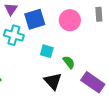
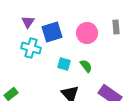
green semicircle: (69, 62) -> (86, 66), moved

